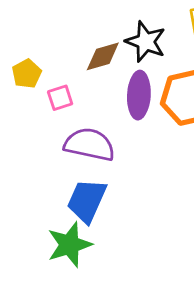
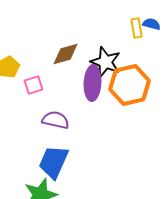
black star: (146, 42) -> (106, 62), moved
purple semicircle: (89, 144) -> (56, 120), size x0.7

